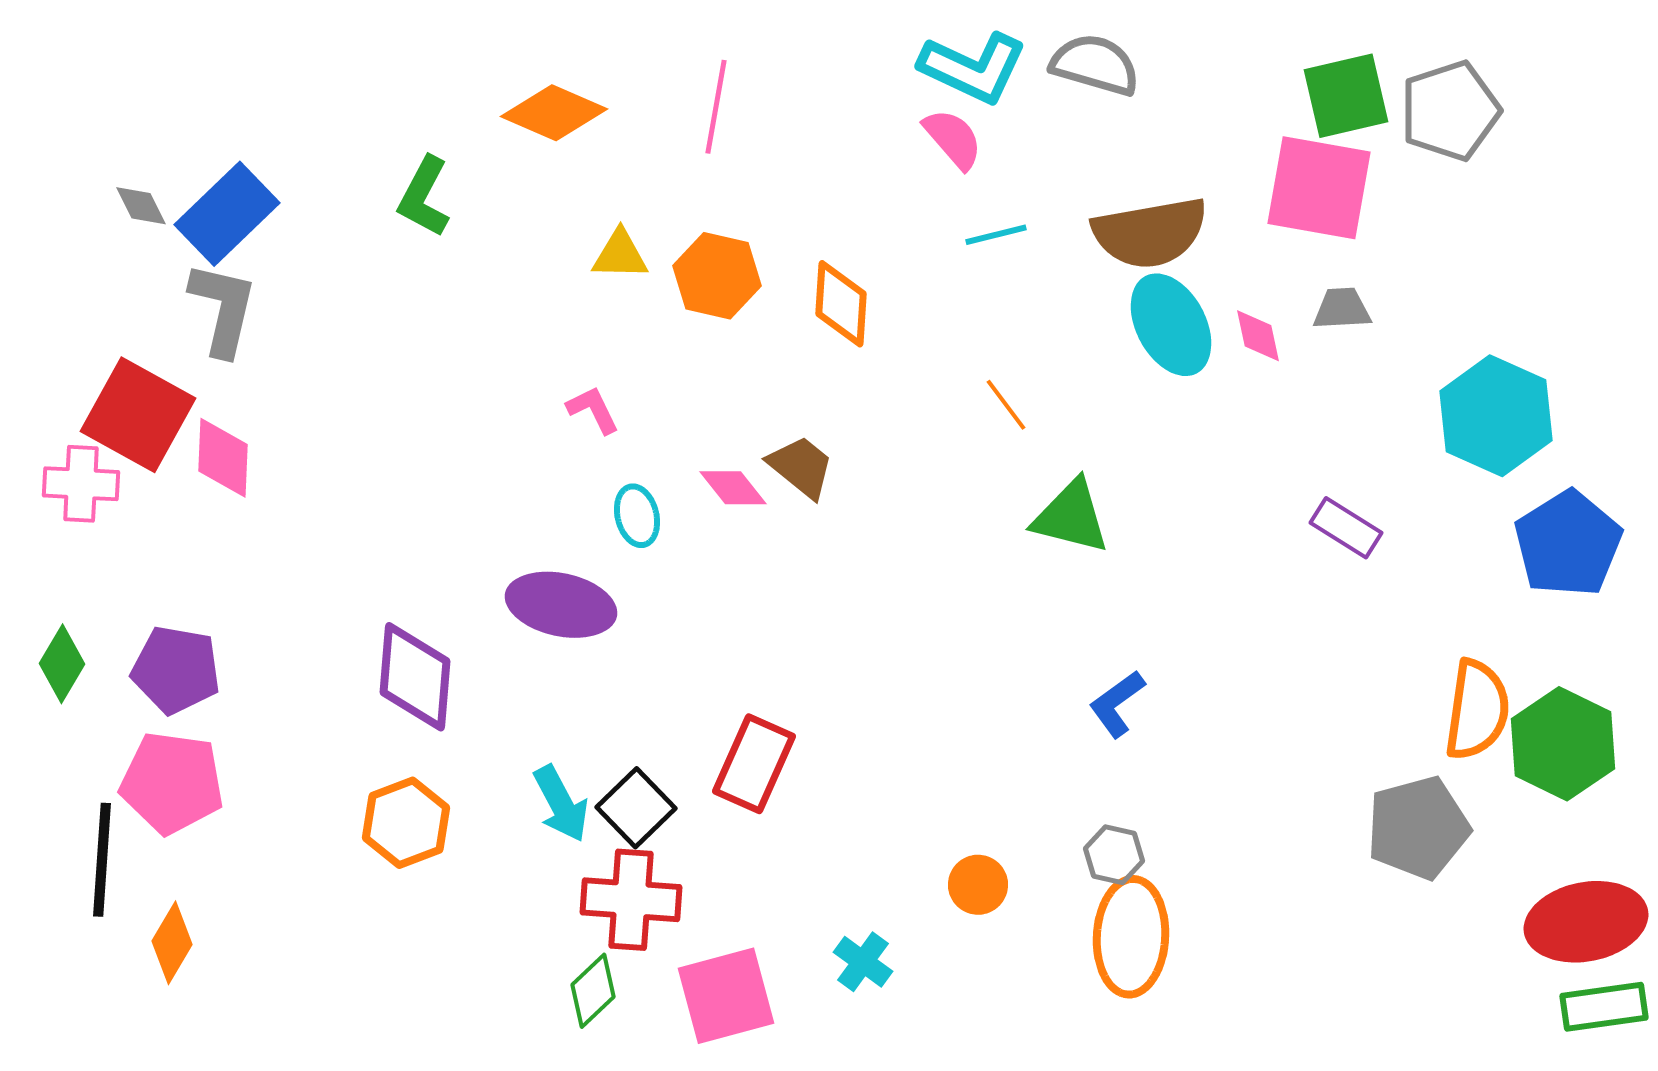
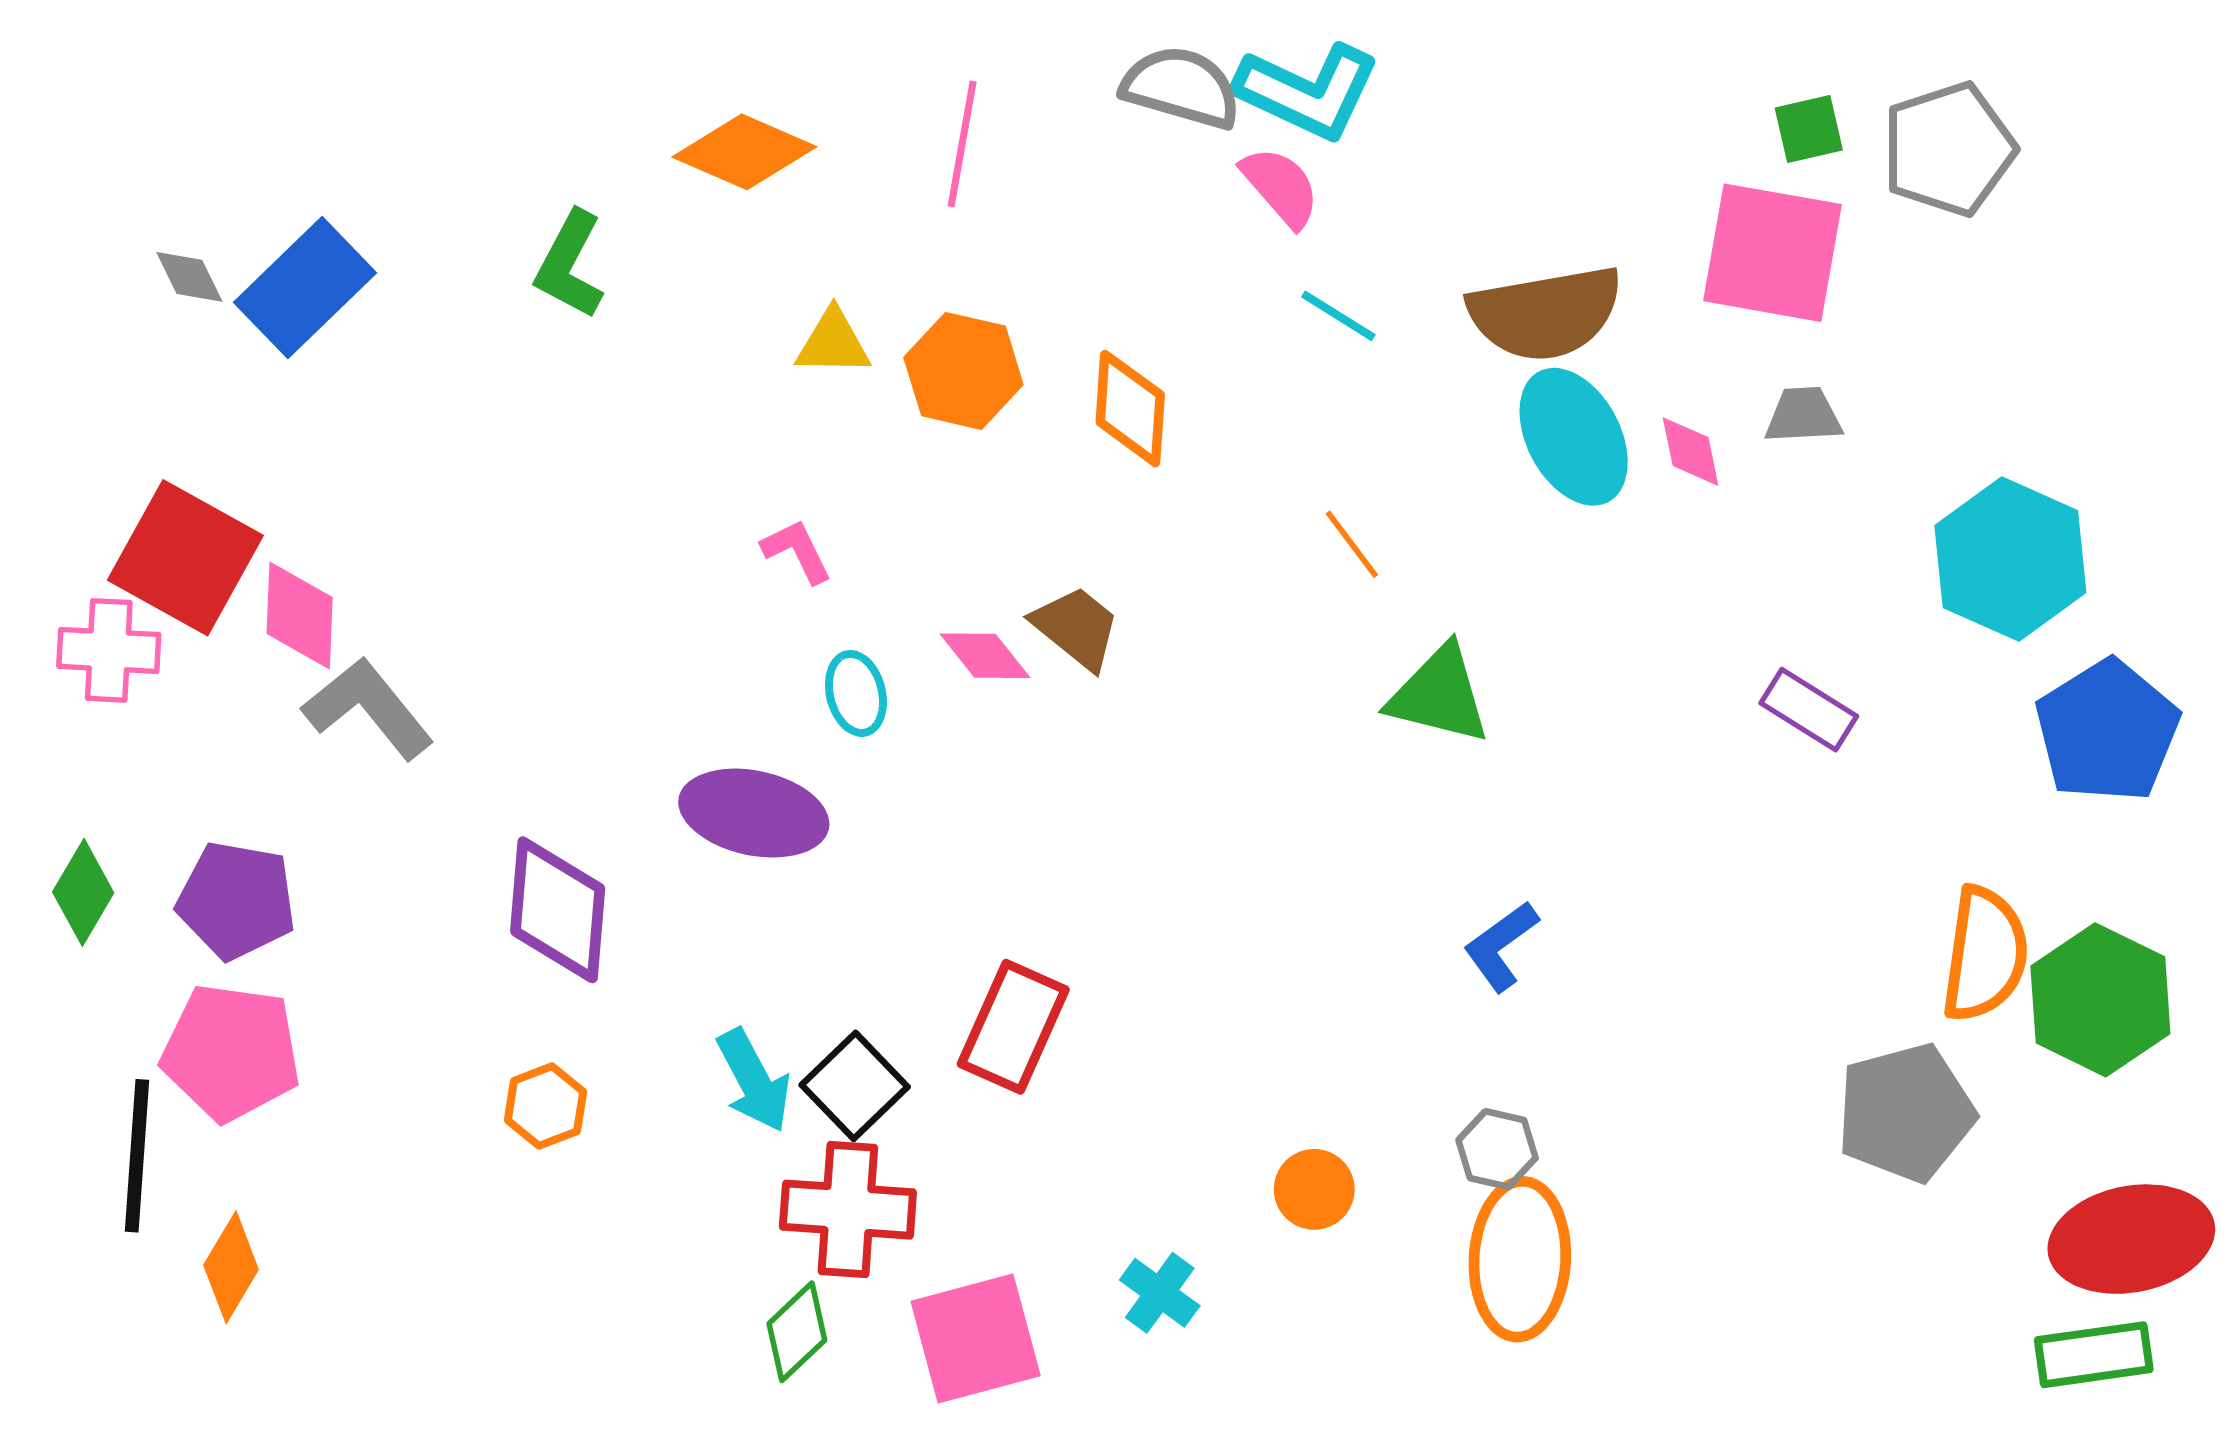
gray semicircle: (1095, 65) -> (1181, 87), moved
green square: (1346, 96) -> (1809, 129), size x0.6
cyan line: (996, 235) -> (1338, 316), turned 46
gray L-shape: (223, 309) -> (368, 708), moved, turned -52
orange hexagon: (406, 823) -> (546, 1106), size x0.7
green rectangle: (1604, 1007) -> (2094, 1355), moved

